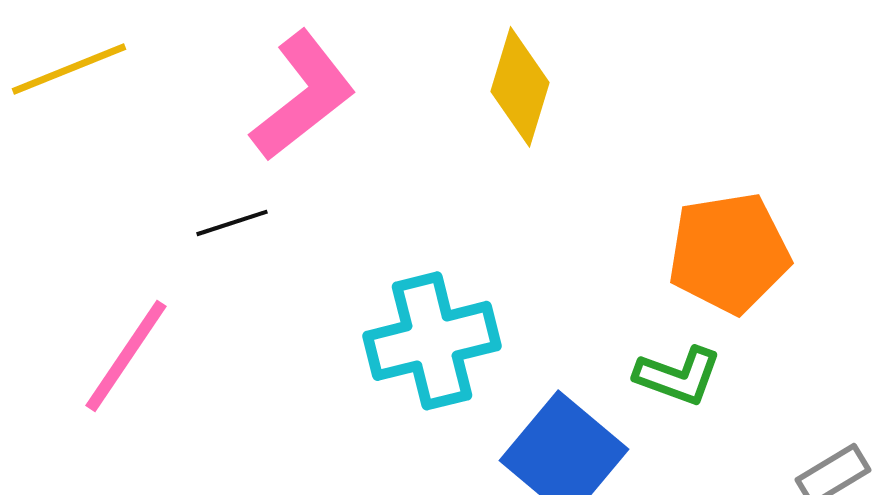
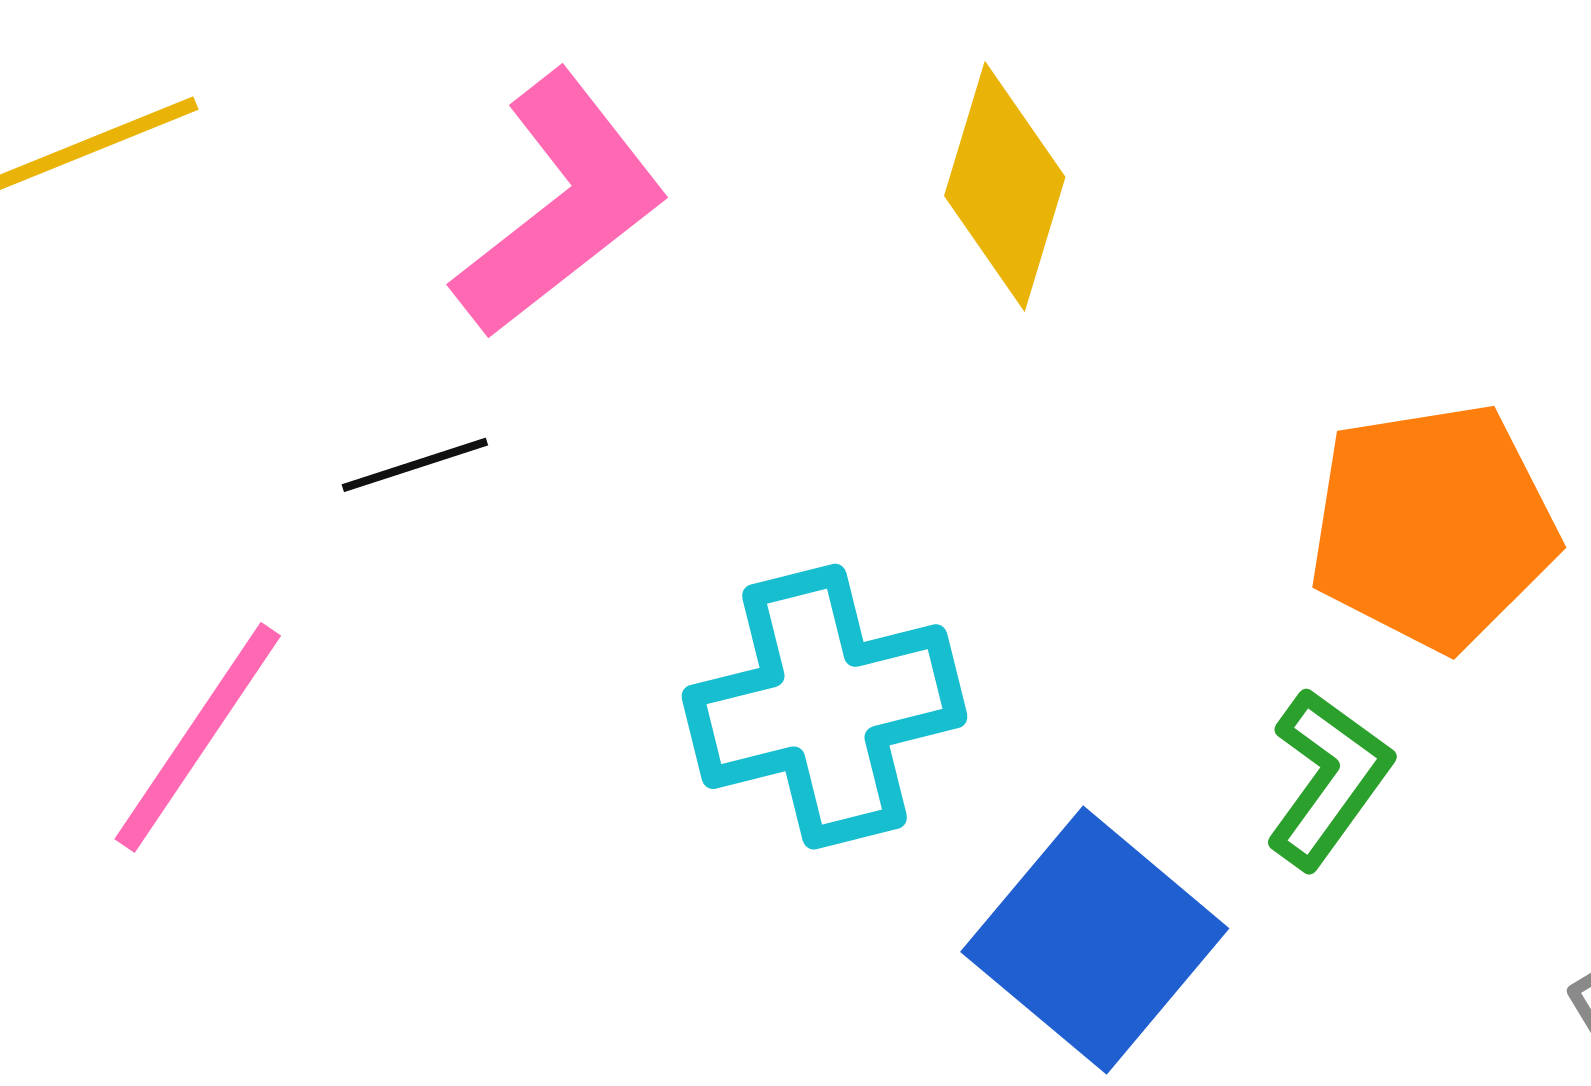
green L-shape: (678, 376) -> (1328, 778), turned -74

